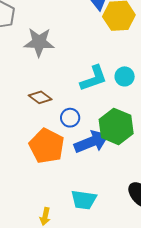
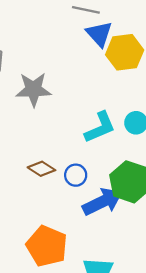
brown diamond: (40, 97) -> (41, 169), moved
orange pentagon: (47, 146) -> (47, 246), moved

